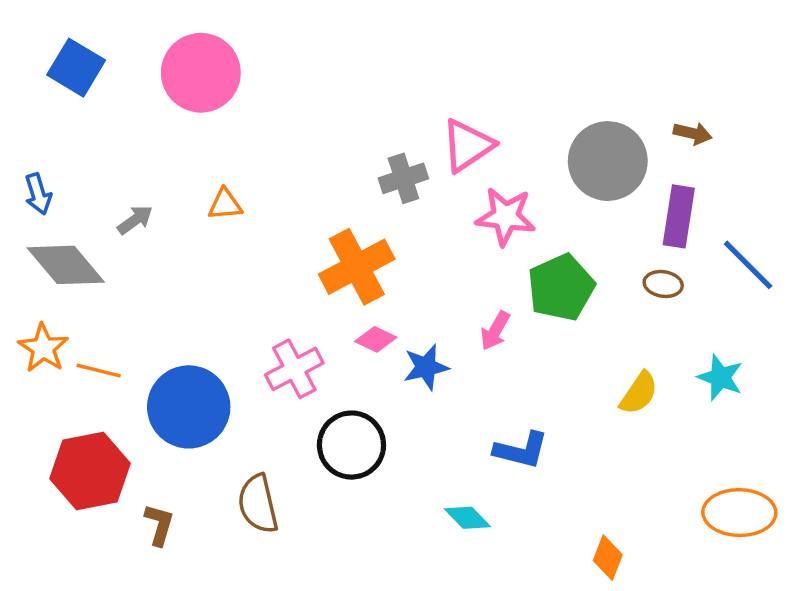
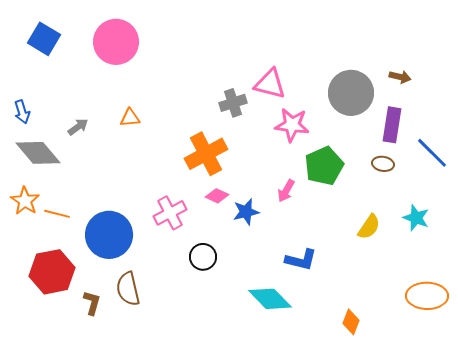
pink triangle: (467, 145) -> (270, 84), turned 48
black circle: (351, 445) -> (203, 257), size x0.7
brown semicircle: (258, 504) -> (128, 289), moved
cyan diamond: (467, 518) -> (270, 299), size x1.6

